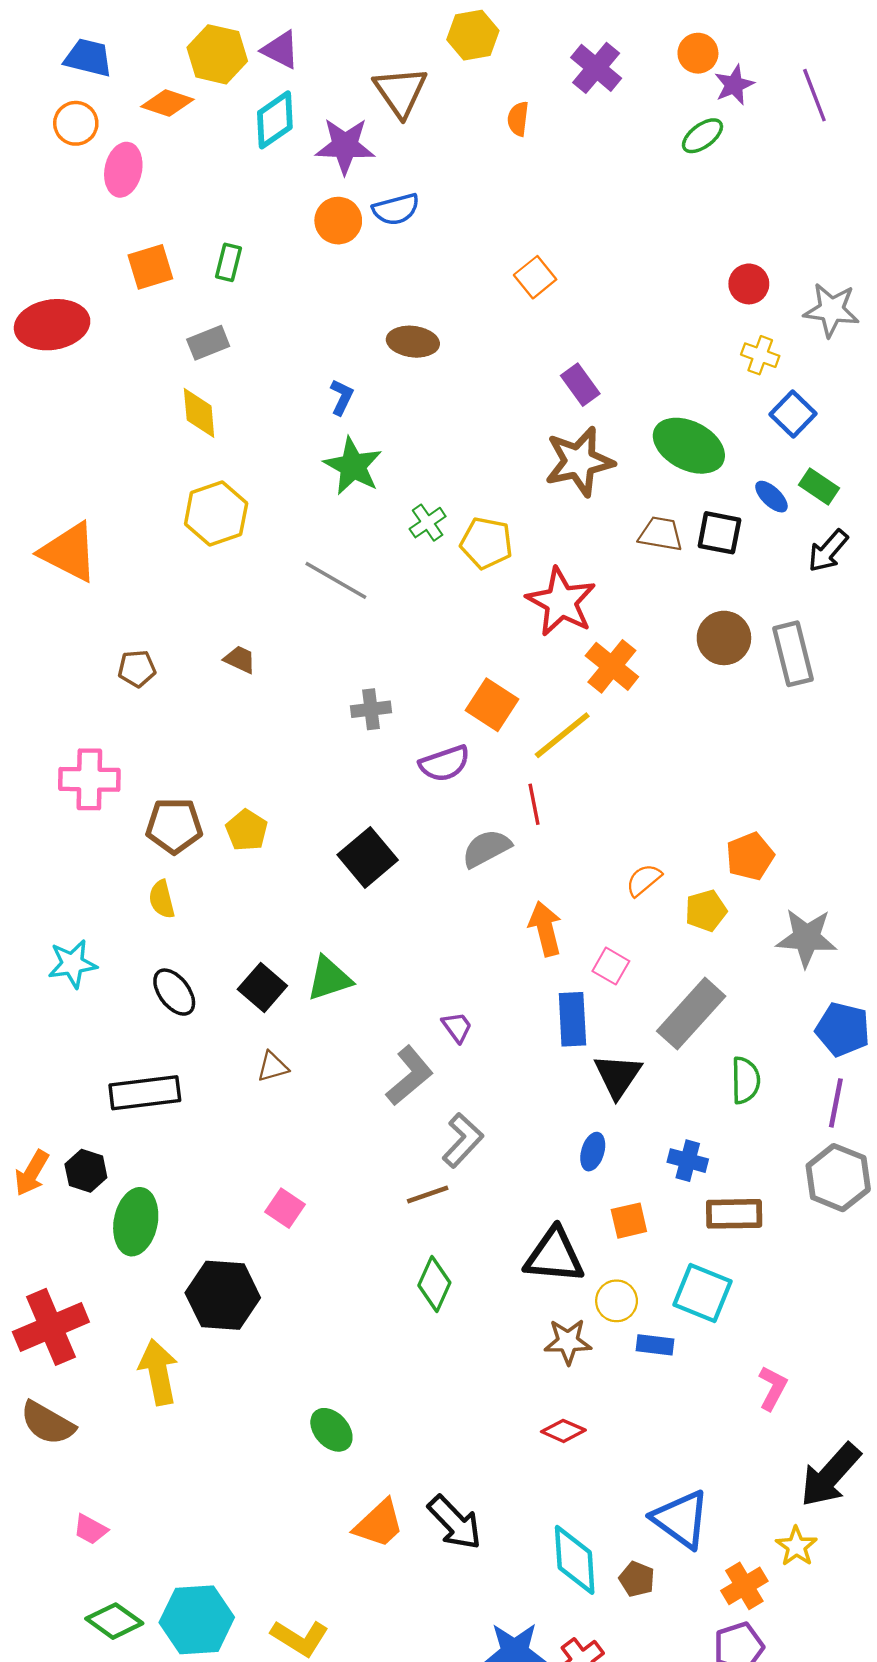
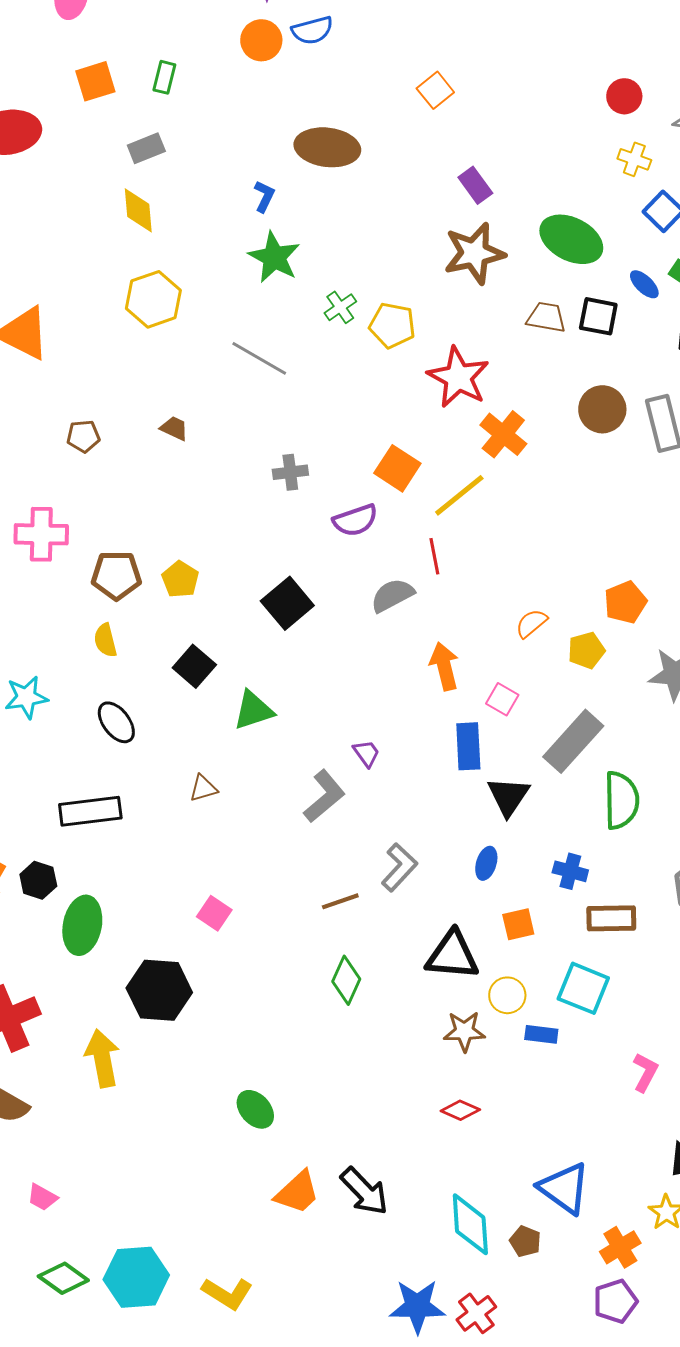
brown ellipse: (413, 342) -> (327, 147), size x1.4
black square: (262, 988) -> (194, 666), moved
green semicircle: (745, 1080) -> (621, 800), size x1.4
gray L-shape: (463, 1140) -> (399, 867), moved

